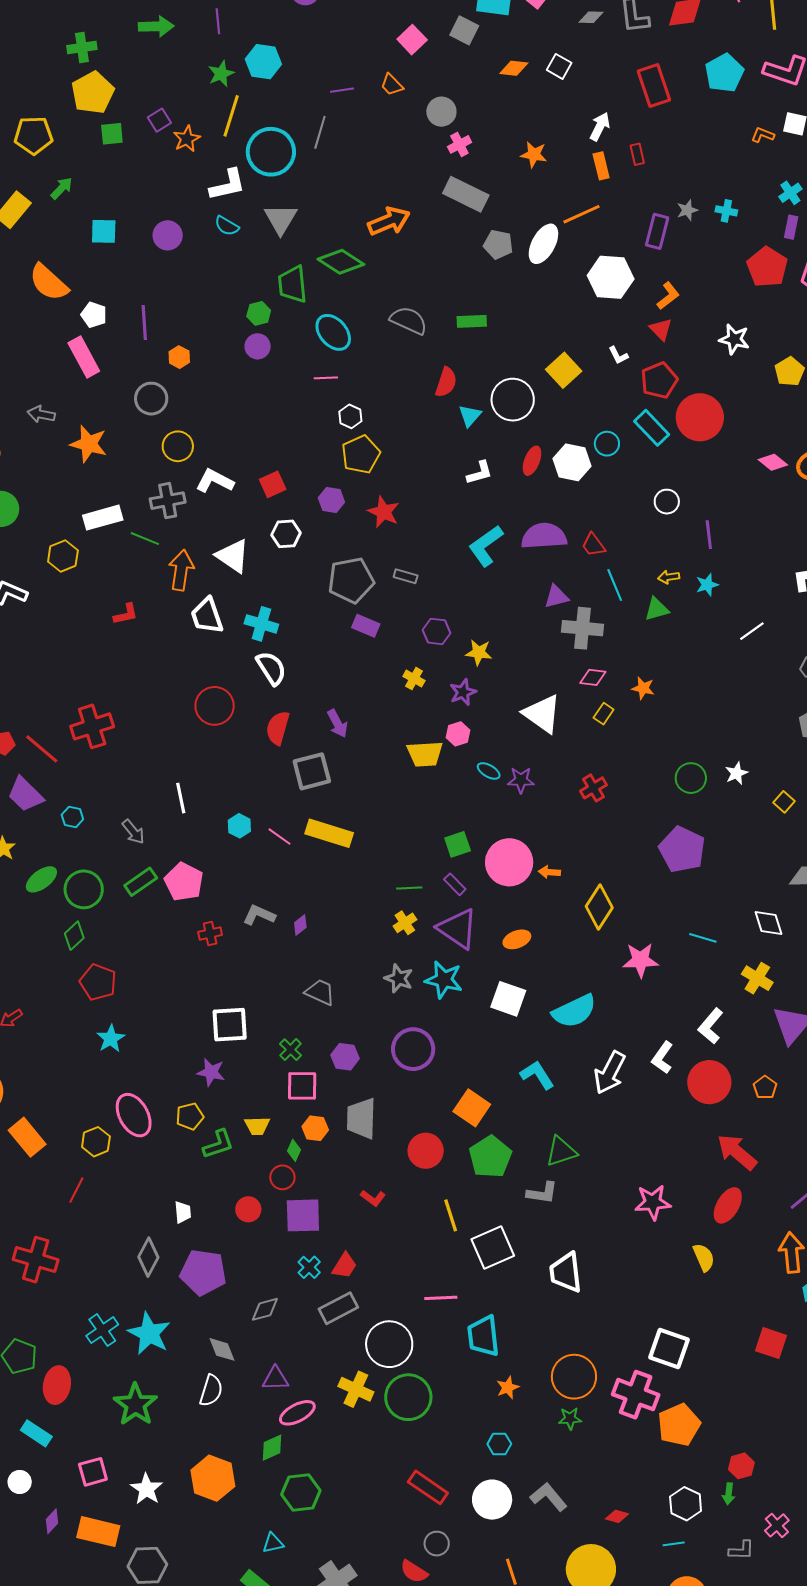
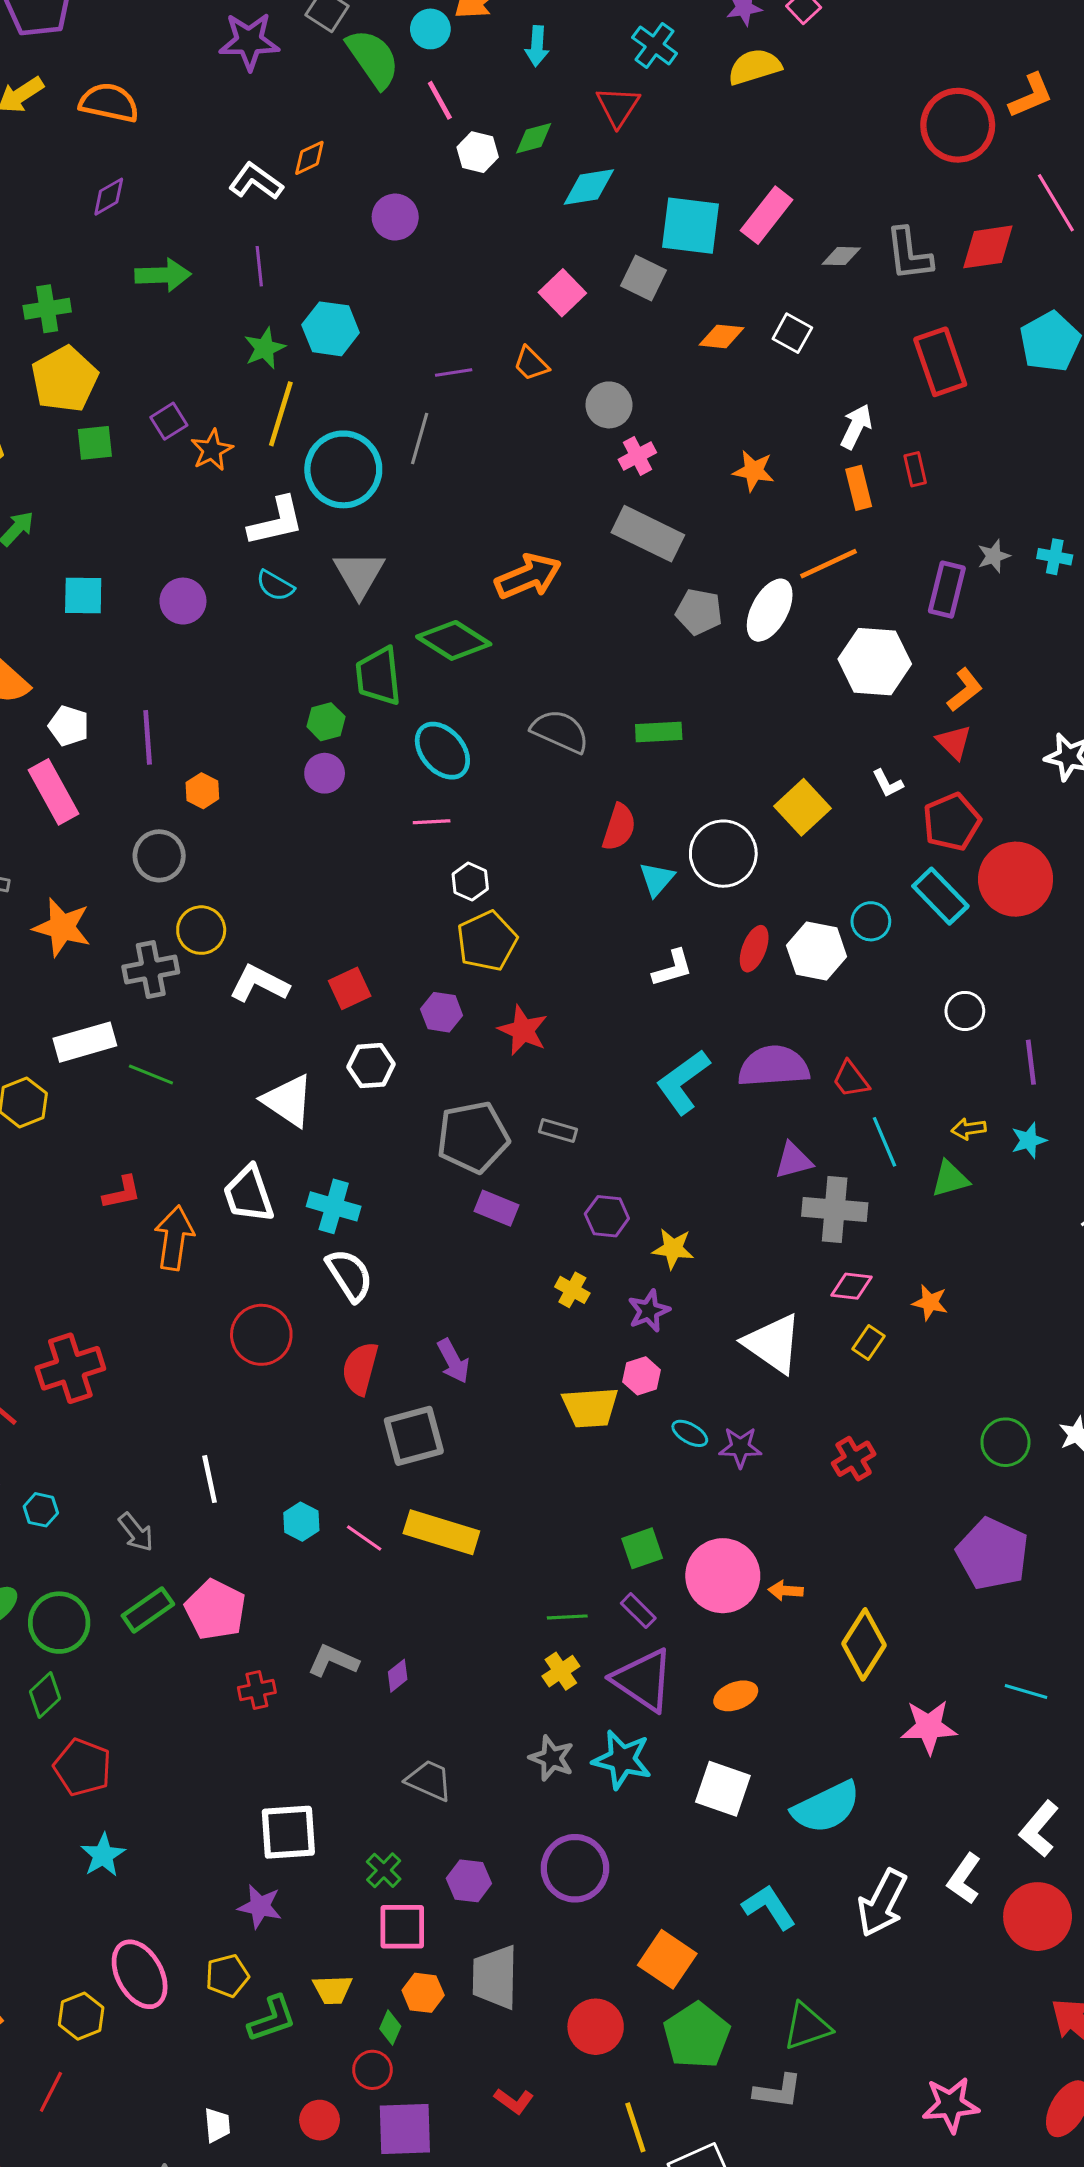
gray cross: (168, 501) -> (151, 970), moved
orange arrow: (181, 570) -> (174, 1238), moved

